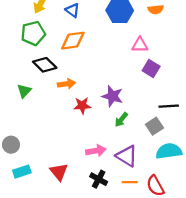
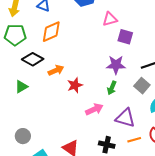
green pentagon: (33, 33) -> (15, 35), turned 30
green triangle: (24, 91) -> (21, 87), turned 32
purple star: (112, 96) -> (116, 65), moved
pink arrow: (96, 151) -> (94, 109), moved

